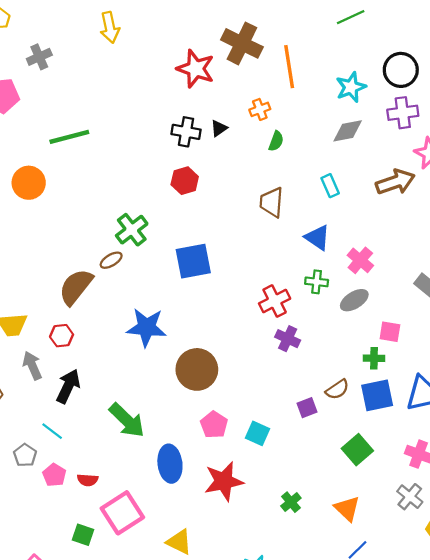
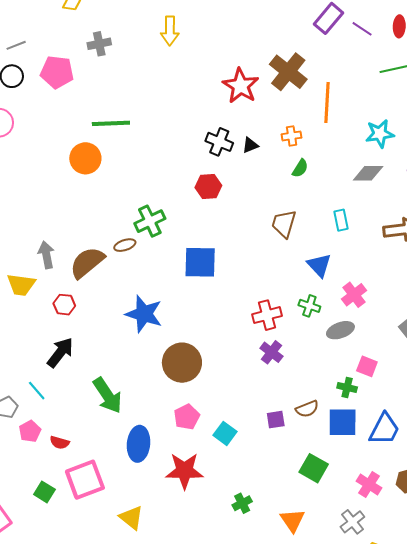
orange circle: (29, 183) -> (85, 158), moved
gray arrow: (32, 366) -> (46, 255), moved
green square: (357, 450) -> (314, 468), turned -32

